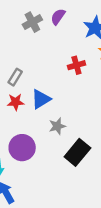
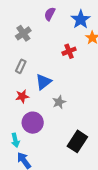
gray cross: (32, 22) -> (23, 33), moved
red star: (16, 102) -> (22, 96), moved
black rectangle: (77, 152) -> (77, 141), moved

